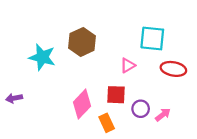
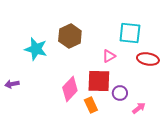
red square: (116, 95) -> (99, 81), size x1.4
pink arrow: (163, 115) -> (139, 108), moved

